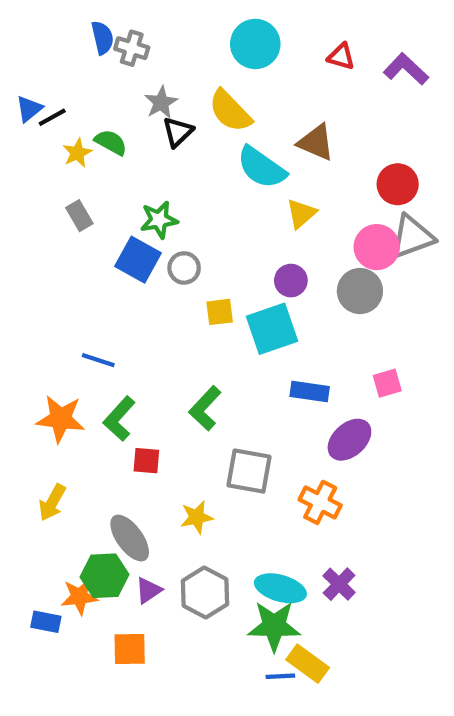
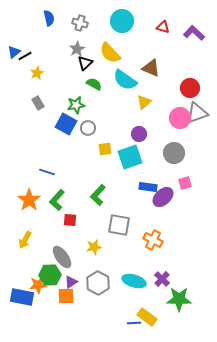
gray cross: (132, 48) -> (80, 23), moved
green semicircle: (111, 142) -> (94, 84), moved
gray circle: (360, 291) -> (174, 153), moved
orange star: (61, 419) -> (29, 200), turned 30
purple ellipse: (349, 440) -> (163, 197), moved
blue rectangle: (46, 622) -> (22, 297), size x1.6
green star: (274, 626) -> (179, 299), moved
orange square: (130, 649) -> (66, 296), moved

